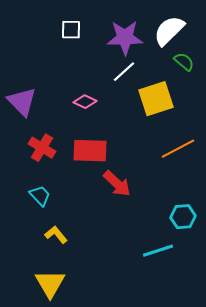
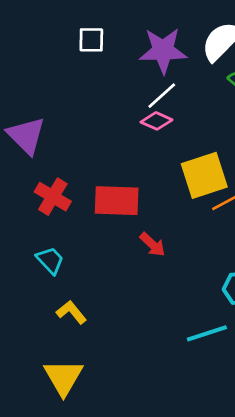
yellow square: (156, 99) -> (204, 175), moved
pink diamond: (85, 102) -> (156, 121), moved
red arrow: (117, 184) -> (152, 244), size x0.7

